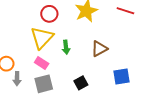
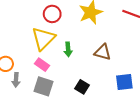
brown triangle: (99, 49) -> (103, 52), turned 42
black square: (81, 83) -> (82, 87), turned -32
gray square: (44, 84) -> (43, 86), turned 30

